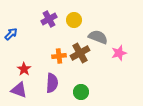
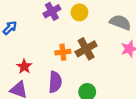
gray semicircle: (98, 37) -> (120, 22), moved

